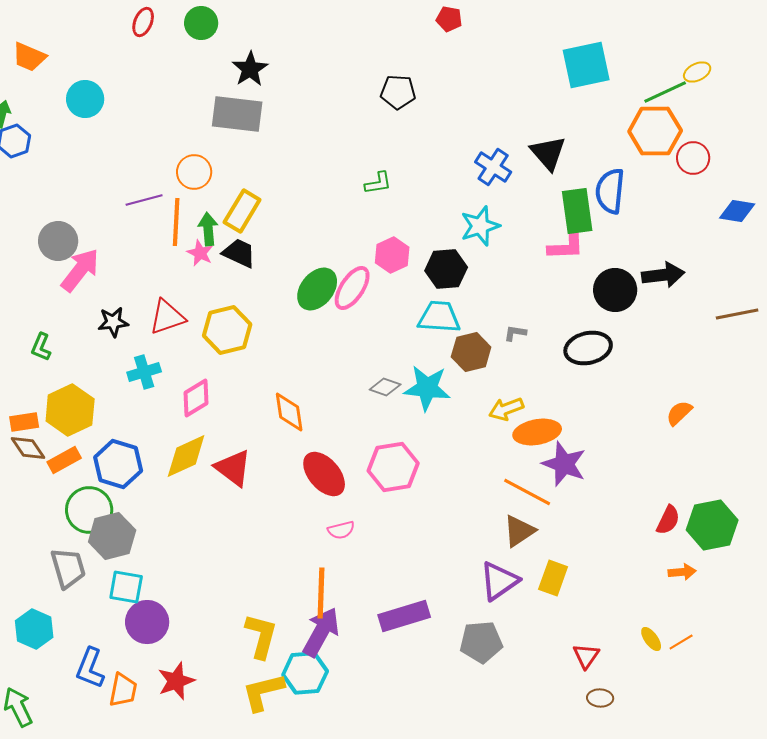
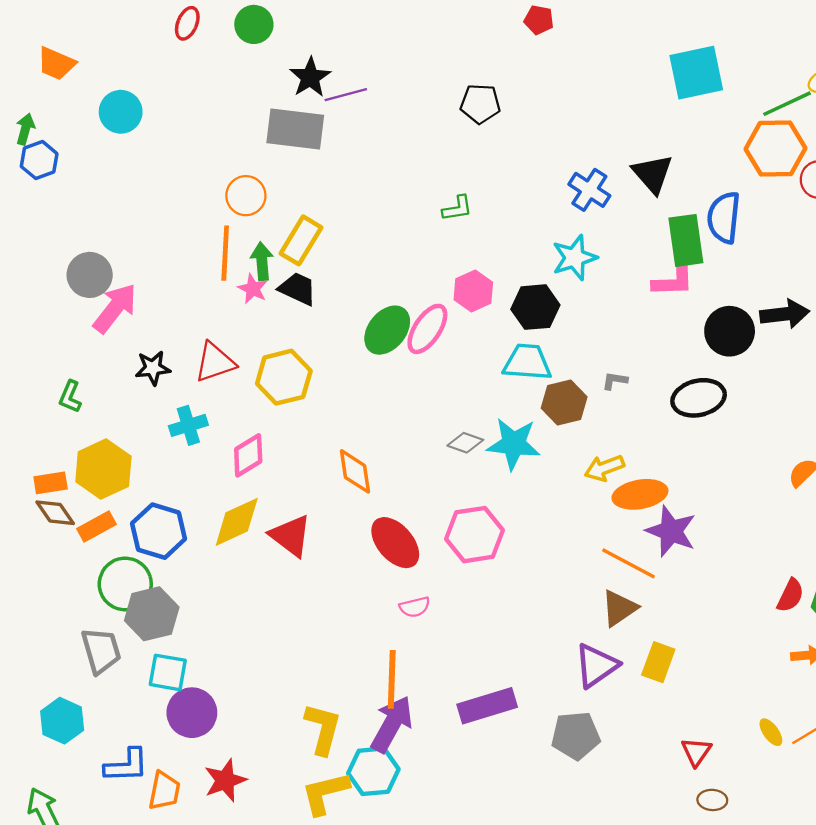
purple line: (144, 200) -> (346, 95), moved
blue L-shape: (90, 668) -> (126, 765), turned -114

